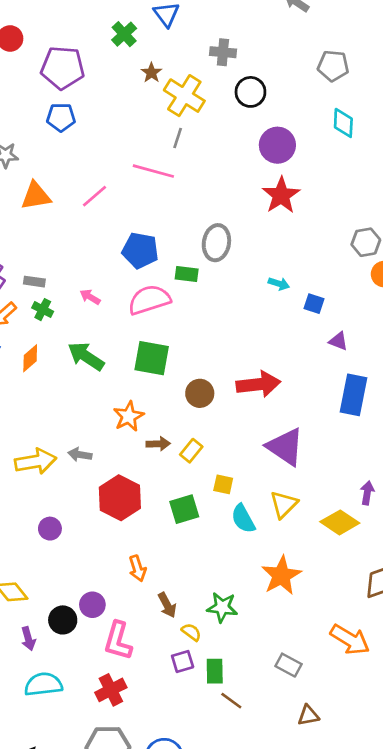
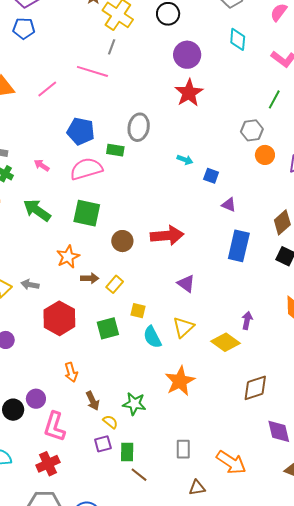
purple triangle: (285, 447) -> (186, 284), size x0.6
orange arrow: (350, 640) -> (231, 462), moved
gray rectangle: (289, 665) -> (183, 449), turned 60

